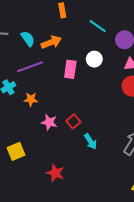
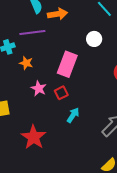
pink rectangle: (70, 69) -> (67, 64), moved, size x1.4
cyan arrow: (90, 141) -> (73, 115), turned -126
red star: (55, 173) -> (34, 137), size x1.4

